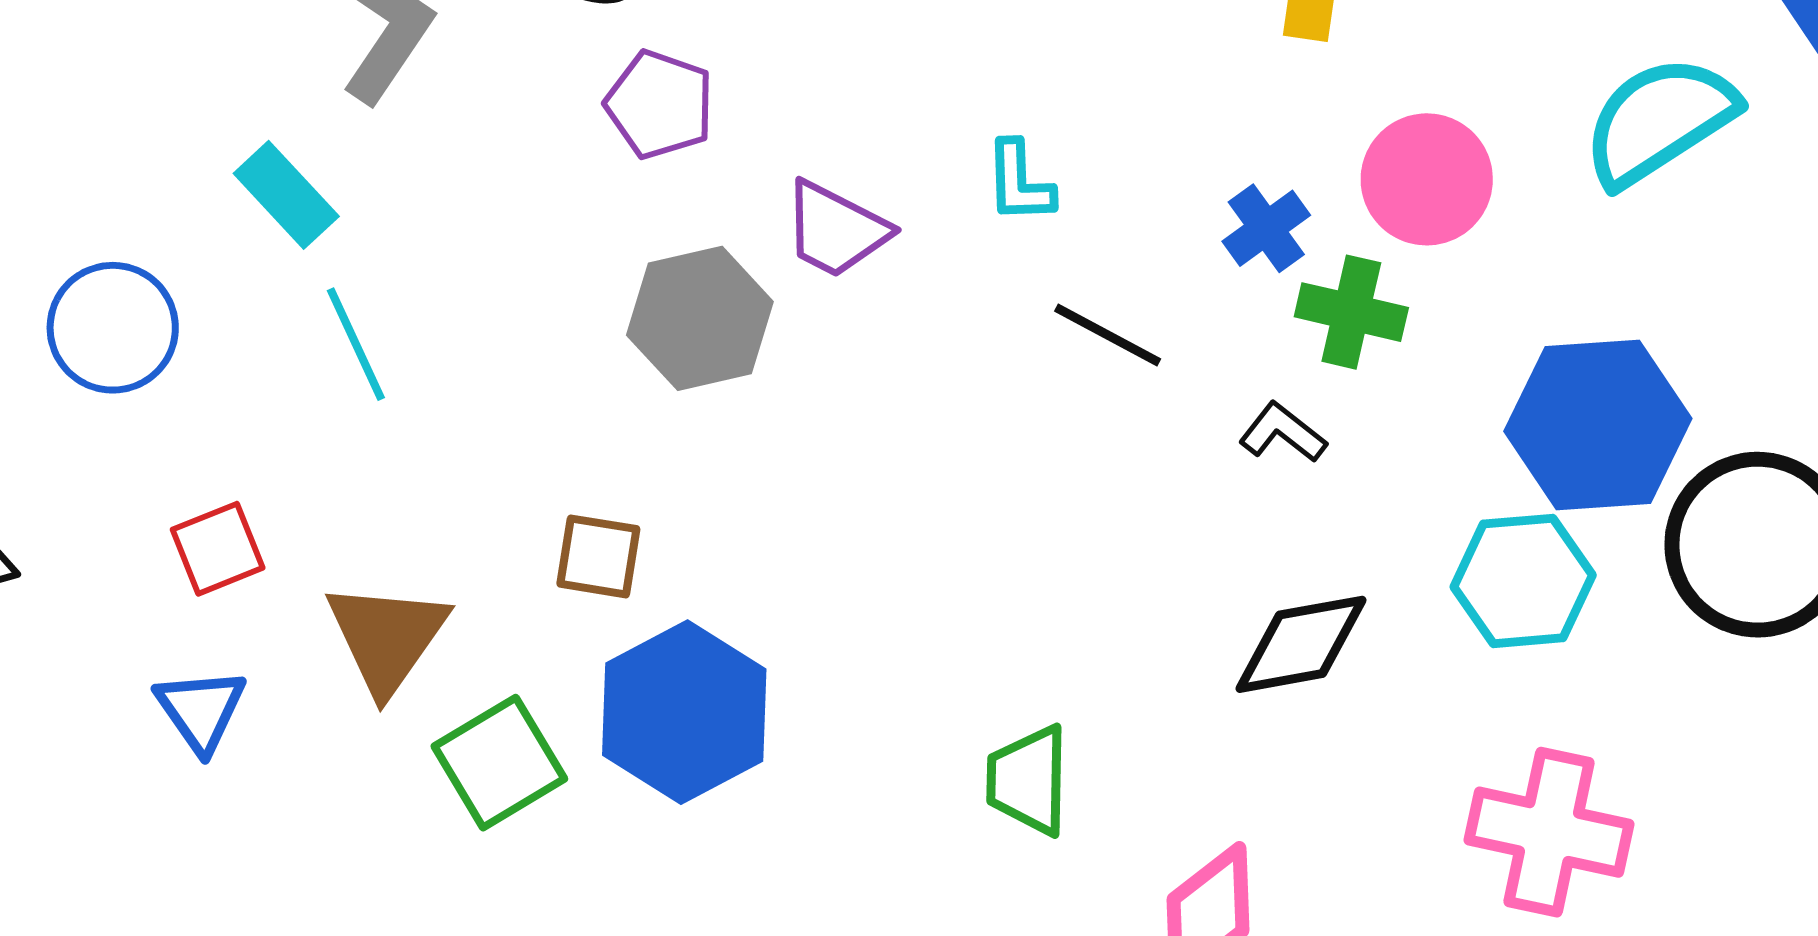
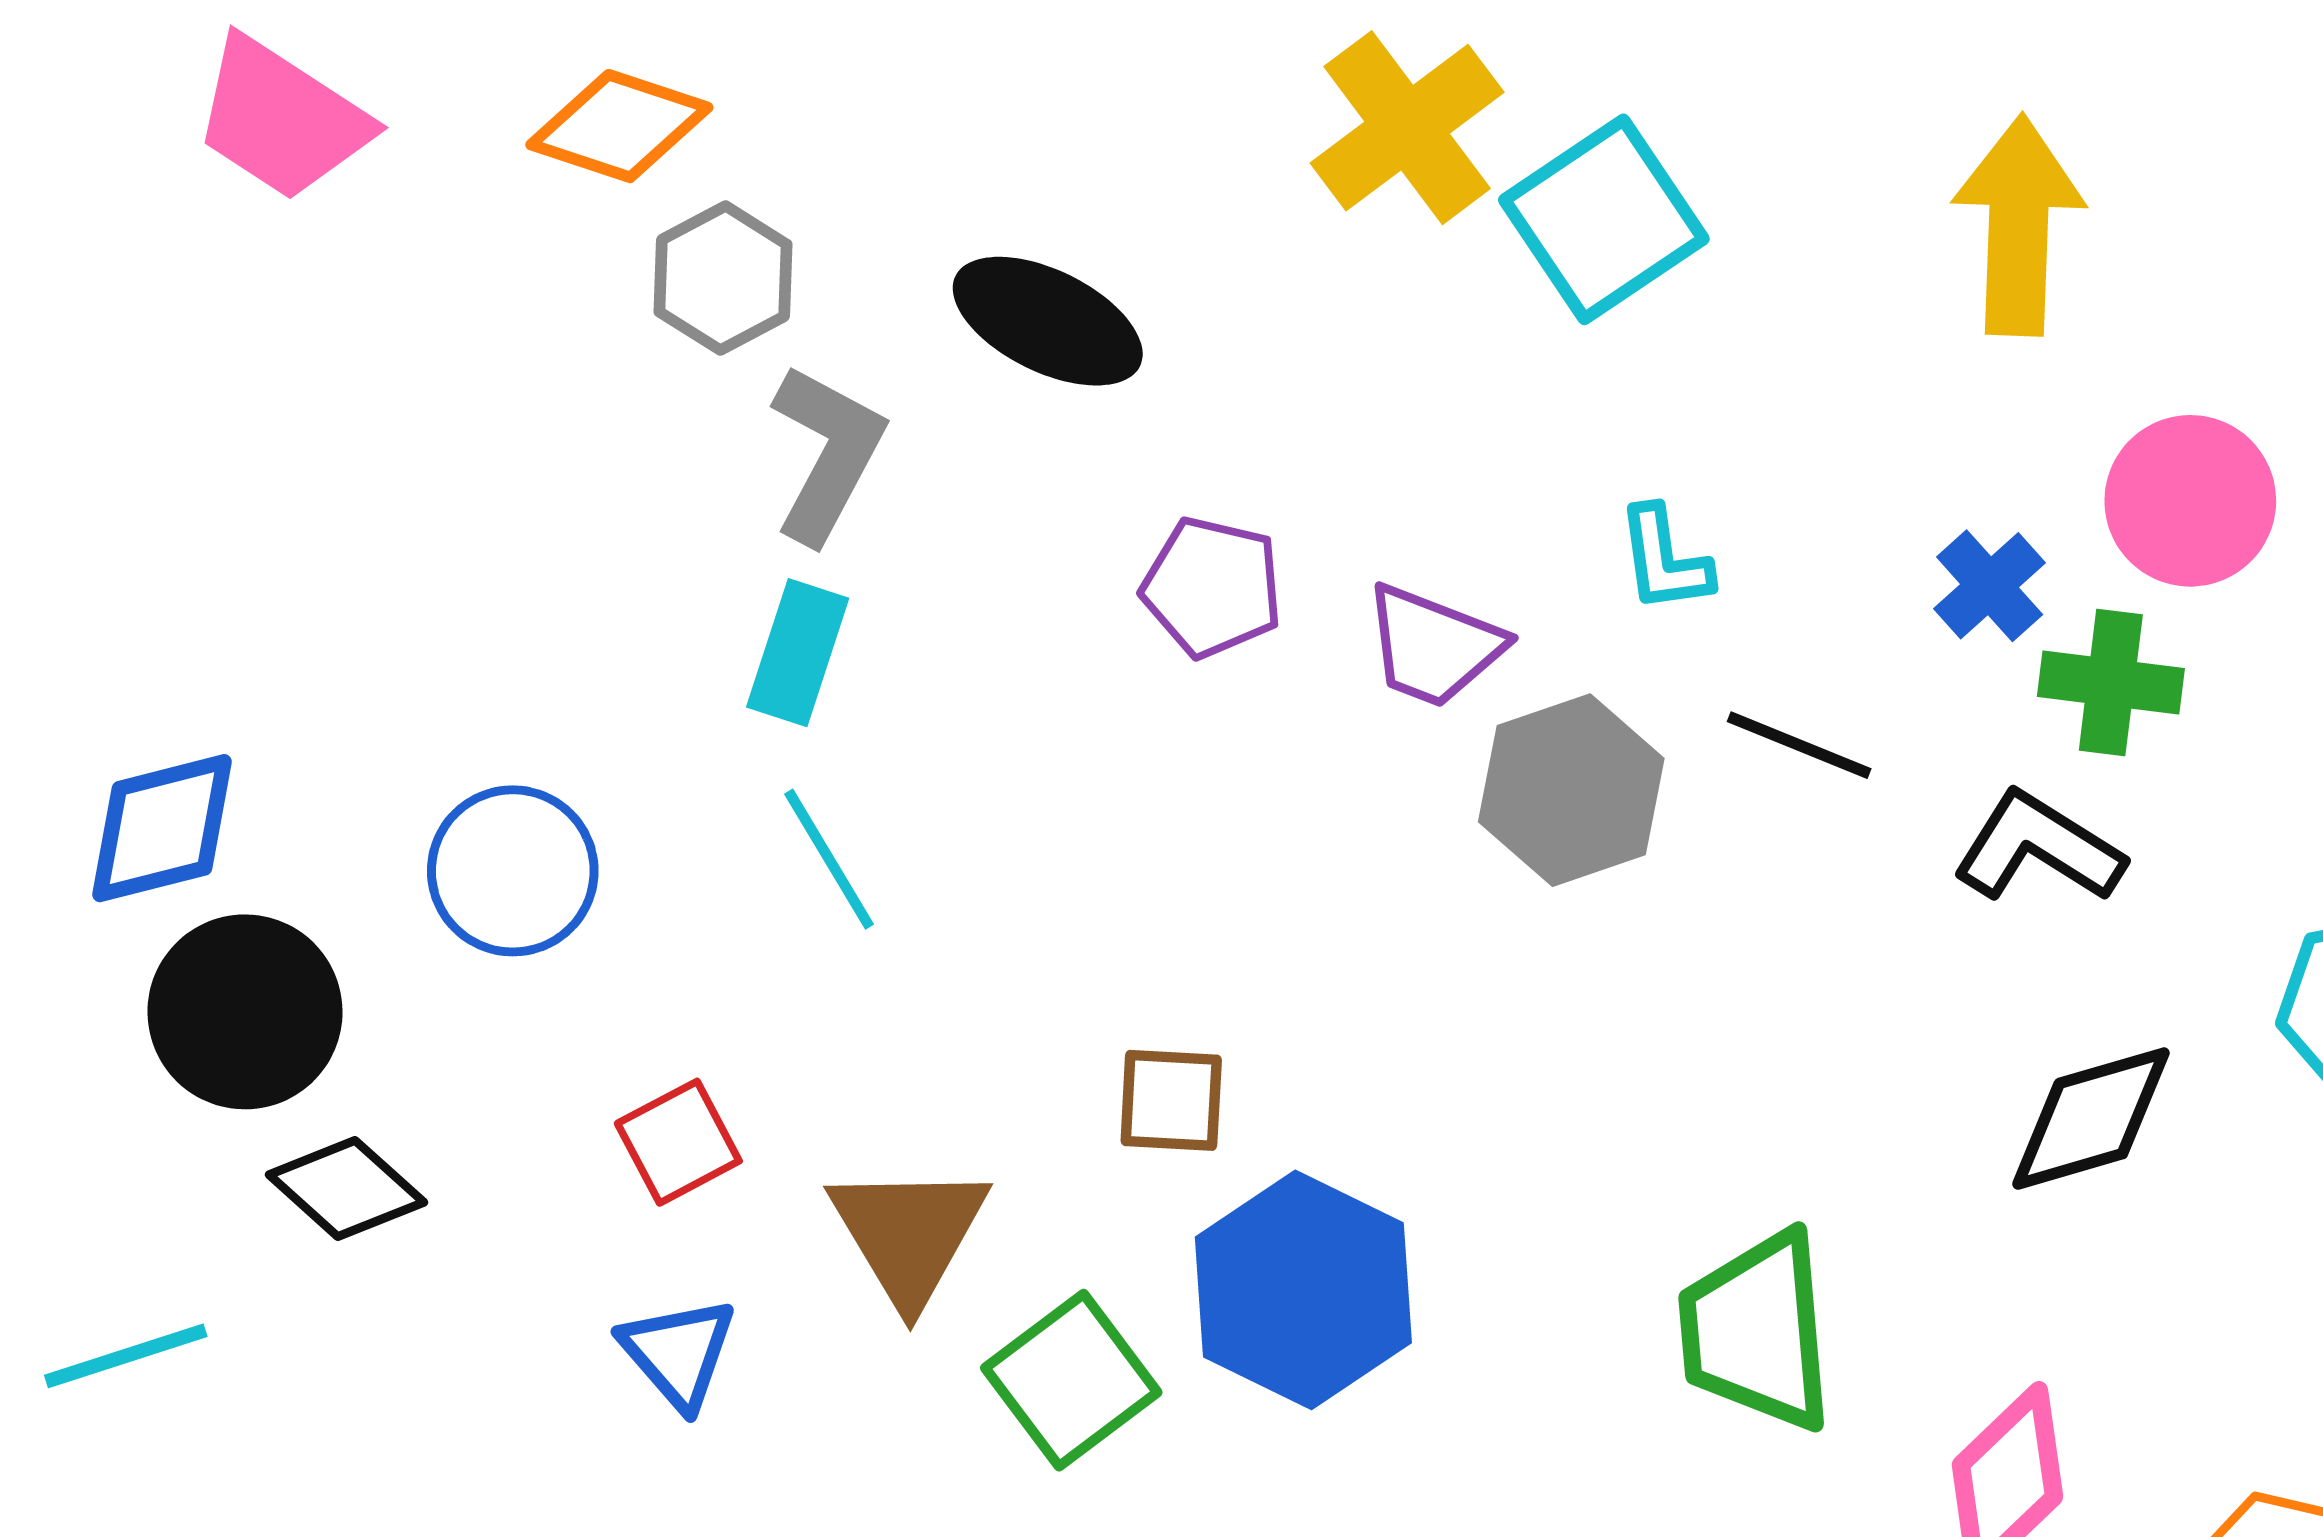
purple pentagon: (660, 105) -> (1212, 587), moved
cyan rectangle: (286, 195) -> (798, 653), moved, turned 67
gray hexagon: (700, 318) -> (1571, 790), moved
black L-shape: (1283, 433) -> (2038, 848), size x1.5
green trapezoid: (1028, 780) -> (1757, 1331), size x1.4

